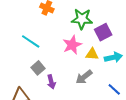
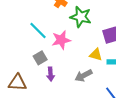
green star: (82, 19) -> (81, 17), moved
pink star: (72, 45) -> (61, 40), moved

